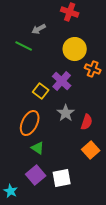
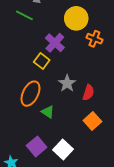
purple cross: (62, 81) -> (55, 43), moved
green triangle: (38, 148) -> (48, 112), moved
white square: (62, 178) -> (63, 149), turned -36

